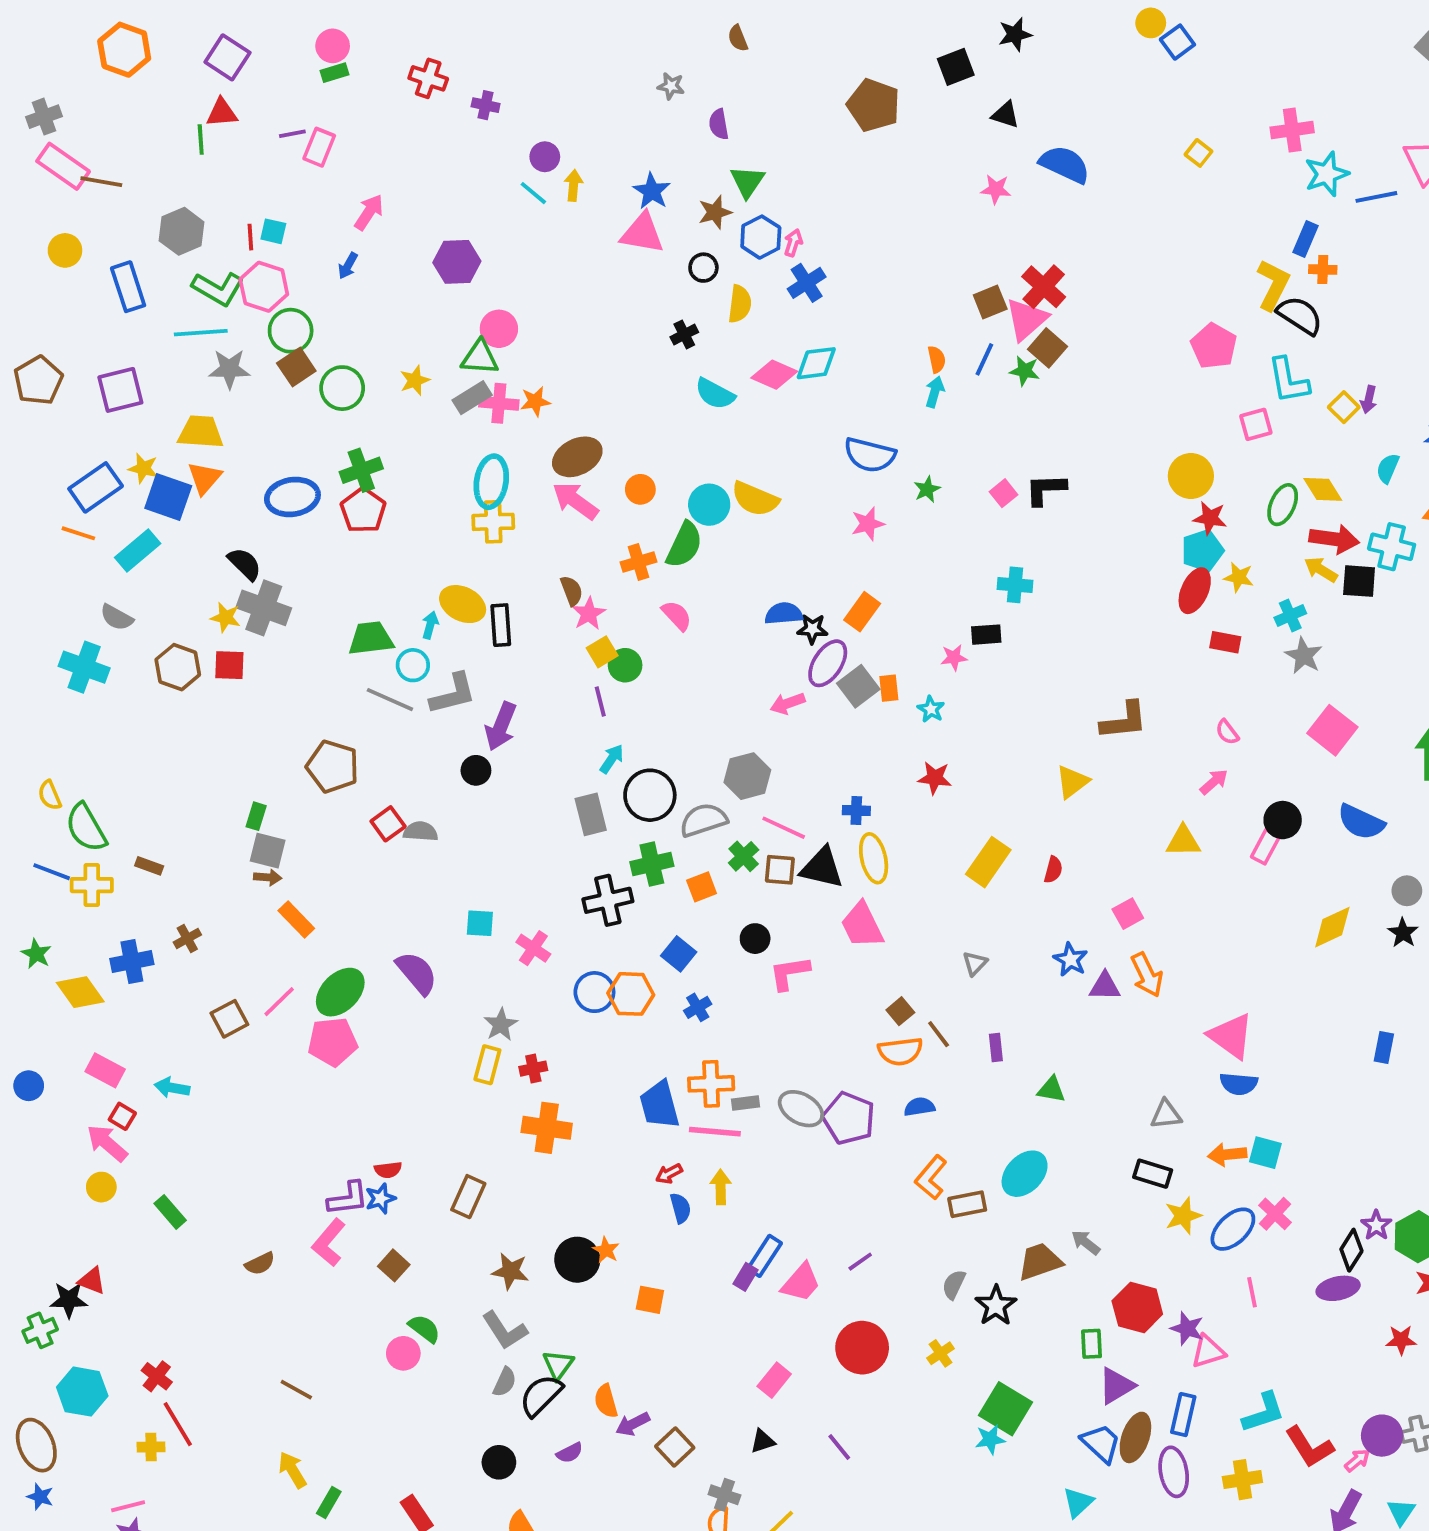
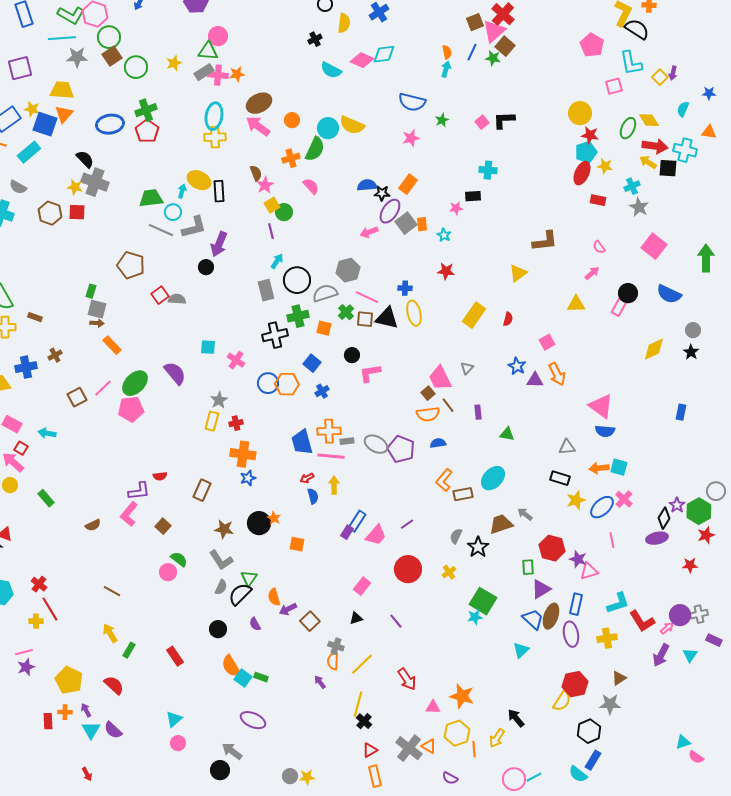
orange square: (702, 887) -> (324, 328), turned 35
pink trapezoid: (862, 925) -> (440, 378), moved
blue star: (380, 1199) -> (248, 478), moved
purple semicircle: (570, 1453) -> (255, 624), turned 88

